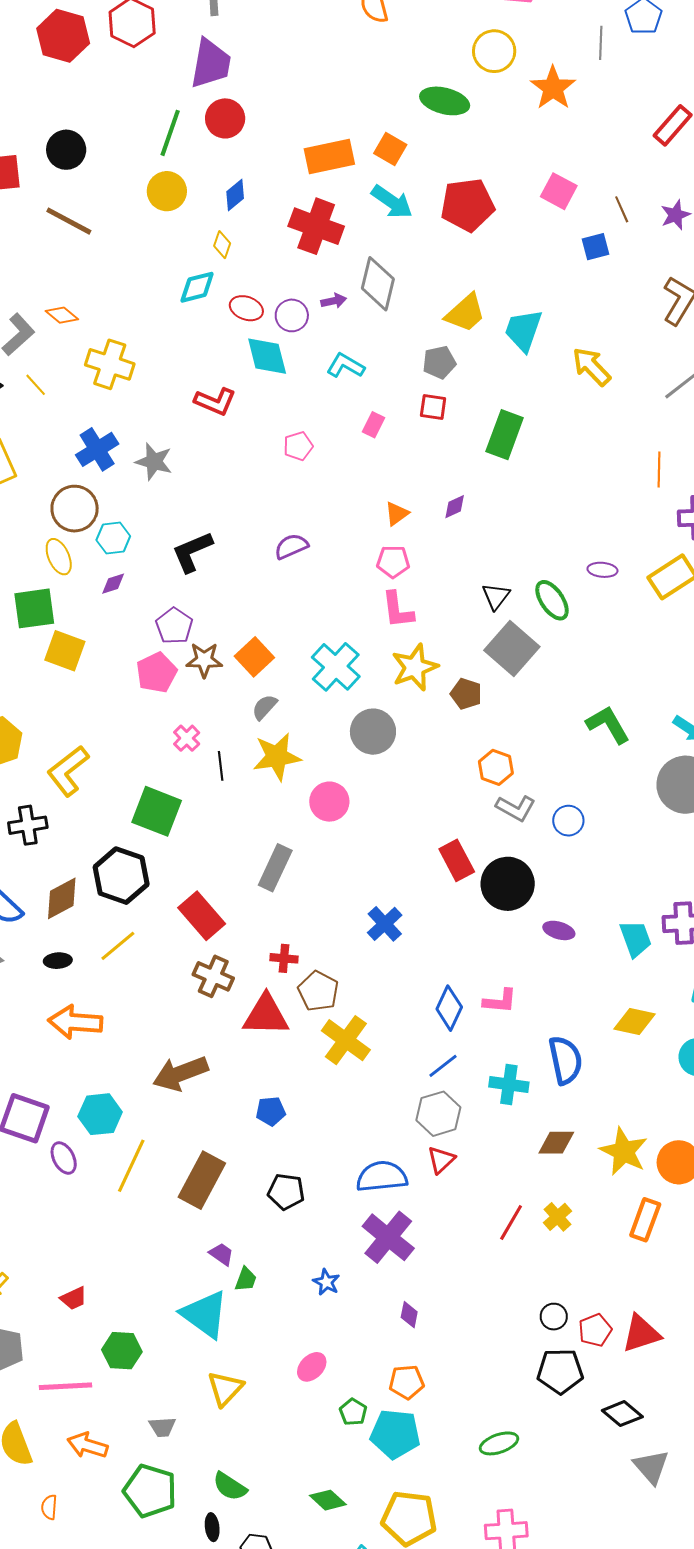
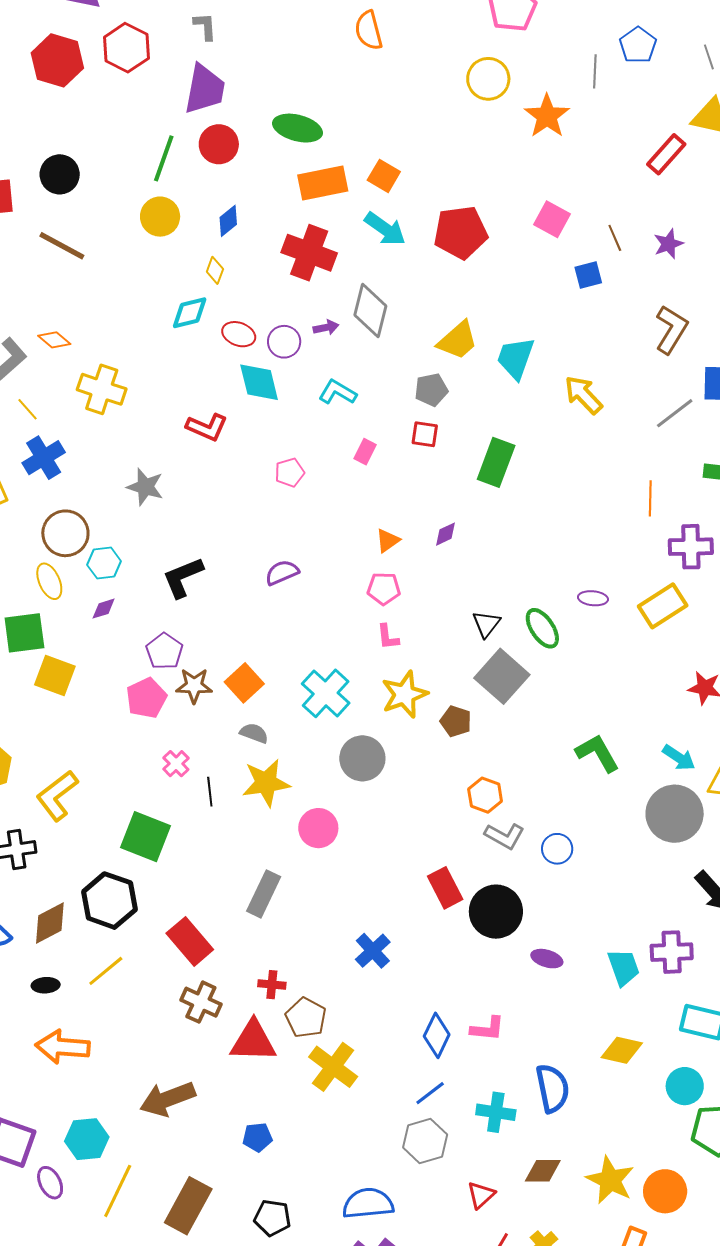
green ellipse: (445, 101) -> (298, 128), moved
blue cross: (97, 449) -> (44, 458), moved
pink L-shape: (398, 610) -> (388, 637), size x0.7
gray semicircle: (264, 707) -> (254, 733), turned 68
red triangle: (441, 1160) -> (481, 1195), moved

